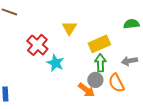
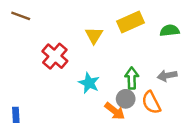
yellow rectangle: (99, 44) -> (131, 22), moved
cyan star: (55, 63) -> (89, 83), moved

